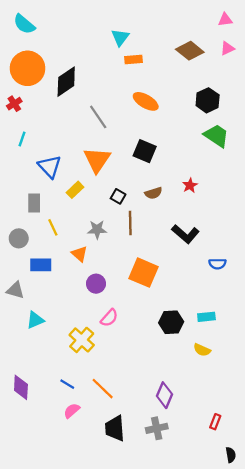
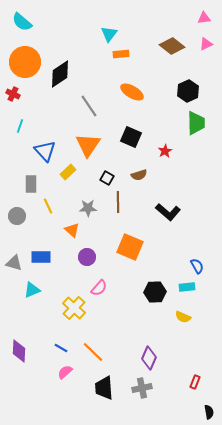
red cross: (14, 104) -> (13, 94), turned -32
green trapezoid: (216, 136) -> (196, 123), turned 55
red star: (190, 185) -> (165, 151), moved
blue semicircle: (217, 264) -> (197, 266), moved, turned -119
blue rectangle: (41, 265) -> (41, 257), moved

